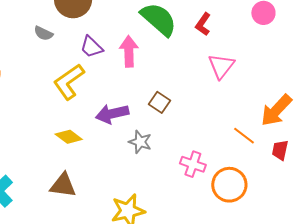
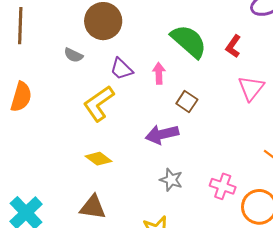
pink arrow: (129, 51) -> (159, 73), size x0.7
brown square: (159, 102) -> (187, 102), moved
purple arrow: (112, 114) -> (162, 134), moved
gray star: (140, 142) -> (171, 180), moved

